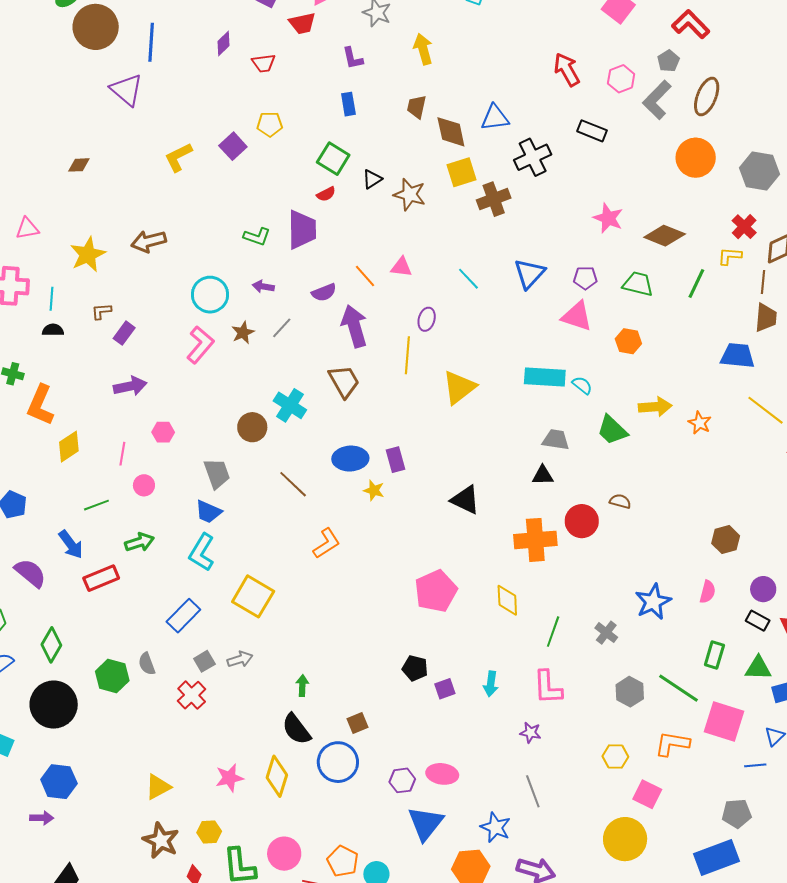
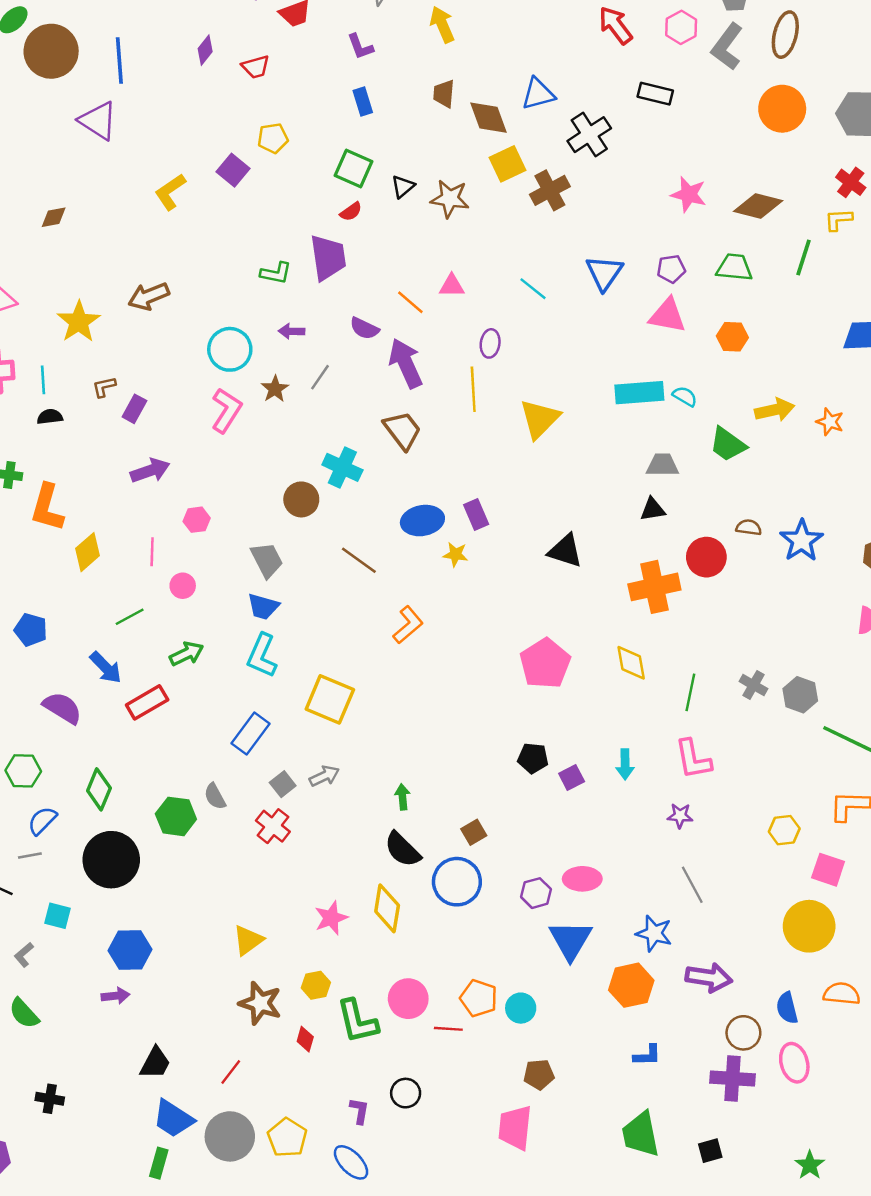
purple semicircle: (324, 292) -> (364, 328), turned 55
blue star: (653, 602) -> (802, 541), moved
gray hexagon: (630, 692) -> (800, 695), moved

